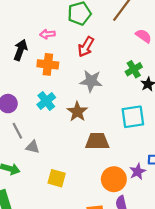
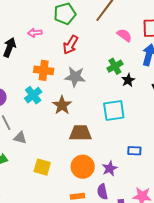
orange cross: (48, 64) -> (44, 70), moved
purple star: (138, 172) -> (110, 168), moved
orange circle: (114, 179) -> (83, 167), moved

